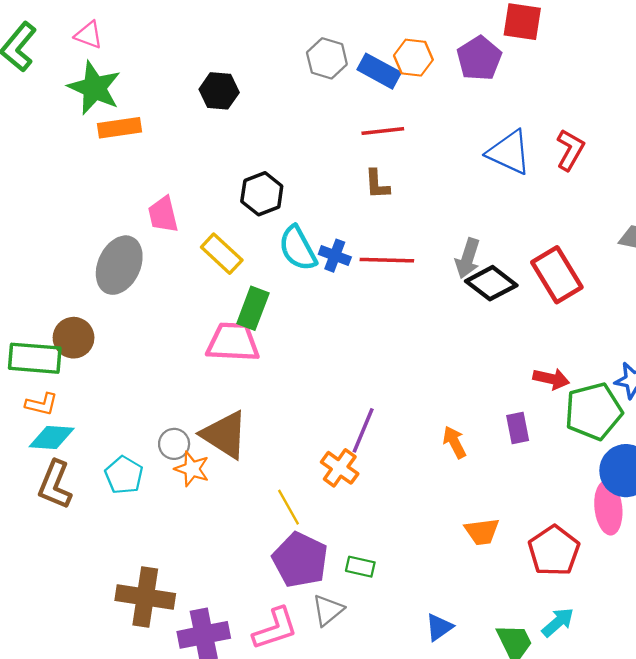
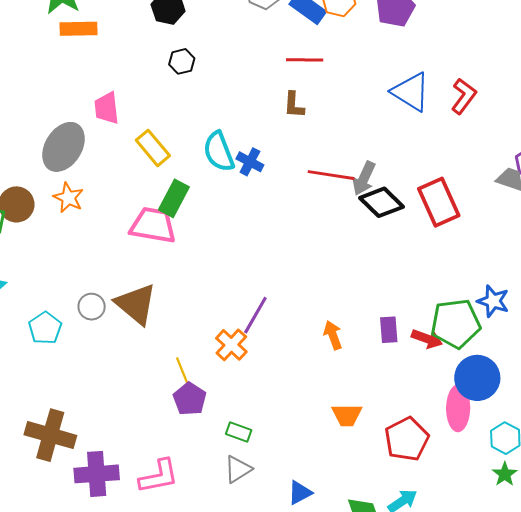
black hexagon: (262, 194) -> (182, 61), moved, size x0.7
red line: (387, 260) -> (331, 175), moved
red arrow: (551, 379) -> (427, 339), moved
orange star: (192, 469) -> (68, 198), moved
purple pentagon: (300, 560) -> (190, 399), moved, size x0.7
gray triangle: (328, 610) -> (238, 469), moved

